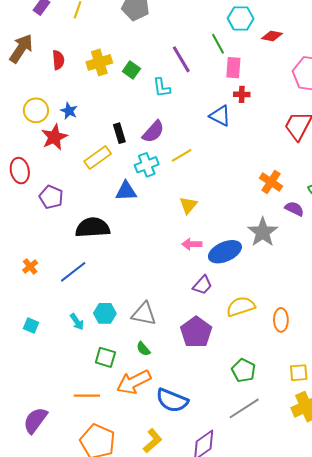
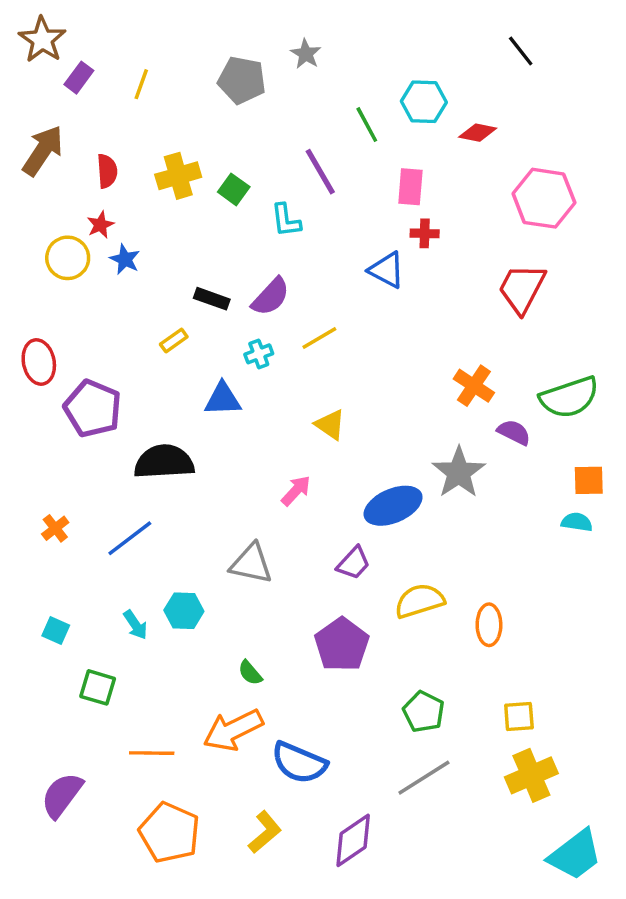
green line: (218, 44) -> (367, 125), moved
black rectangle: (119, 133) -> (212, 299), turned -54
red star: (54, 137) -> (100, 225), moved, size x0.6
yellow rectangle: (98, 157) -> (174, 340), size x0.6
cyan cross: (147, 165) -> (259, 354), size x0.7
purple pentagon: (51, 197) -> (93, 408), size x1.4
yellow triangle: (188, 205) -> (330, 425), turned -36
pink arrow: (192, 244) -> (296, 491), moved, turned 132
gray triangle: (144, 314) -> (251, 564), moved
green square: (105, 357) -> (98, 687), moved

